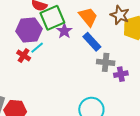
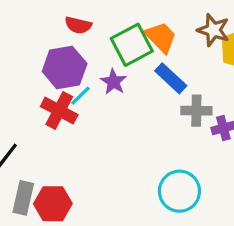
green square: (52, 18) -> (132, 45), moved
purple star: (64, 31) -> (114, 82), moved
red cross: (24, 55) -> (59, 111), size x1.5

